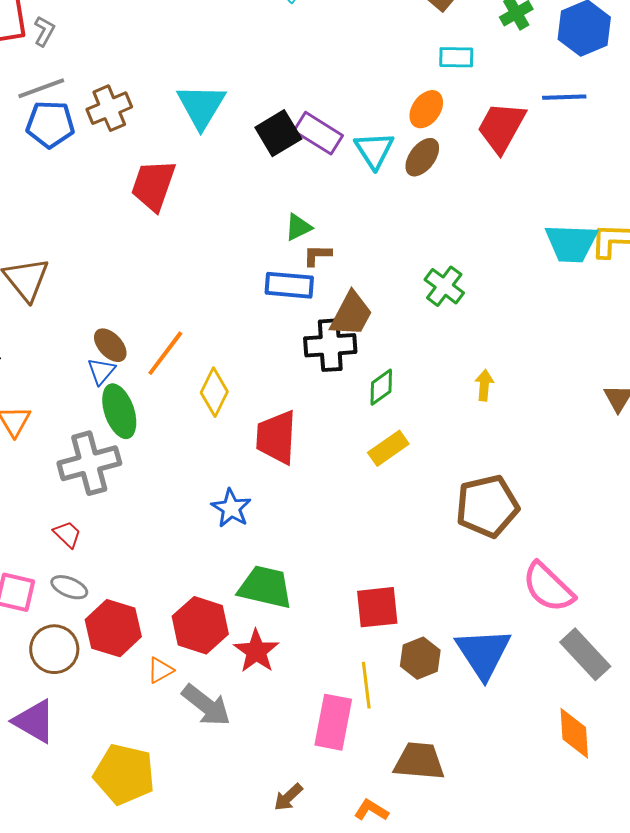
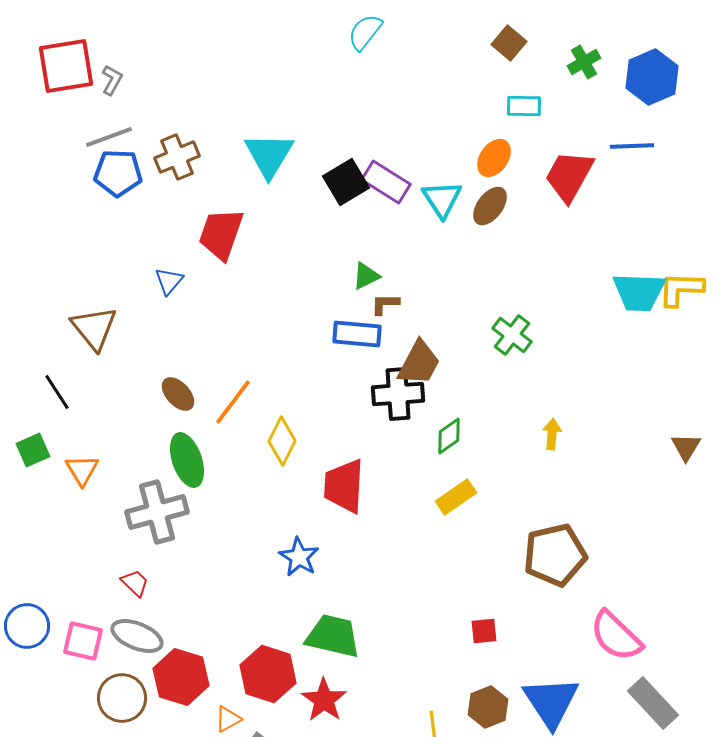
blue triangle: (101, 371) -> (169, 281), moved
gray ellipse: (69, 587) -> (137, 636), size x1.4
red square: (377, 607) -> (484, 631), moved, size x0.6

